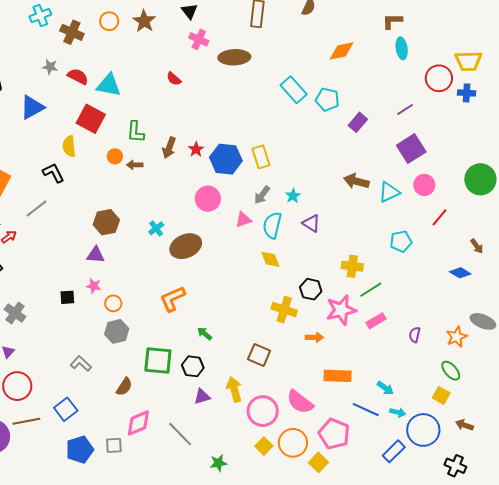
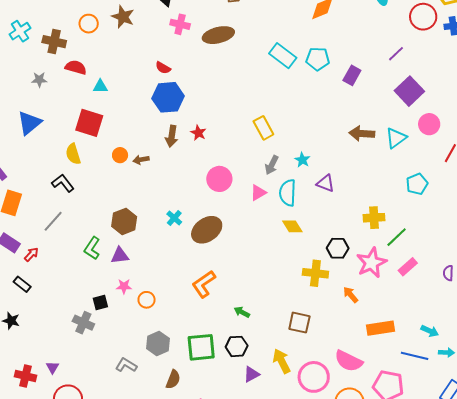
red semicircle: (78, 76) -> (76, 67), moved
cyan triangle: (109, 85) -> (100, 86), size x0.6
green L-shape: (135, 132) -> (92, 248), moved, turned 40
blue hexagon: (226, 159) -> (168, 97), moved
gray cross: (15, 313) -> (83, 323), moved
gray hexagon: (117, 331) -> (158, 343), moved
orange arrow: (315, 337) -> (351, 295), turned -120

